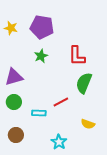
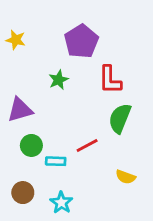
purple pentagon: (42, 27) -> (81, 41), moved, turned 30
green circle: (14, 102) -> (31, 145), moved
cyan star: (59, 142) -> (61, 203), moved

